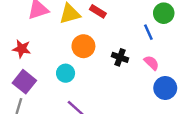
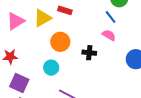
black cross: (120, 57) -> (89, 53), moved
pink semicircle: (152, 63) -> (109, 35), moved

